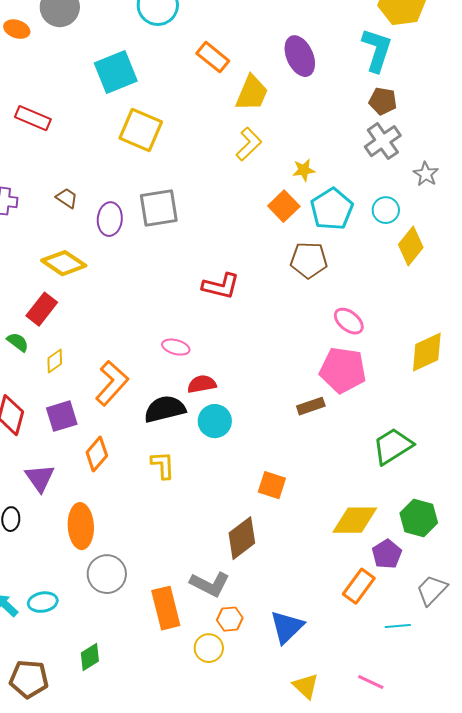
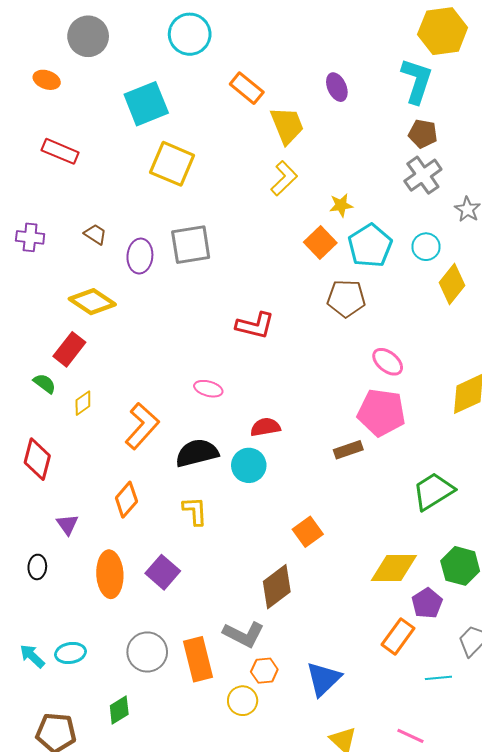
orange ellipse: (17, 29) -> (47, 80), moved
purple ellipse: (300, 56) -> (337, 87), size x0.7
yellow trapezoid: (252, 93) -> (287, 125), turned -45
red semicircle: (202, 384) -> (265, 427), moved
purple square: (62, 416) -> (163, 572), moved, turned -32
purple triangle: (40, 478) -> (67, 524), size x0.7
orange square: (272, 485) -> (308, 532), turned 36
gray circle: (107, 574) -> (147, 652), moved

